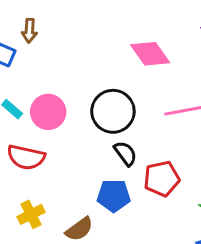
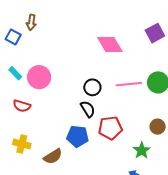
black circle: (113, 111) -> (92, 87), moved, size x0.6
red semicircle: (26, 157) -> (22, 106), size x0.7
yellow cross: (31, 214) -> (22, 144), turned 36

